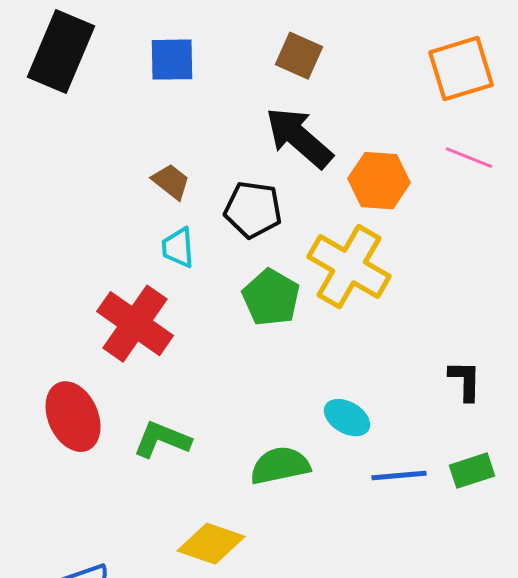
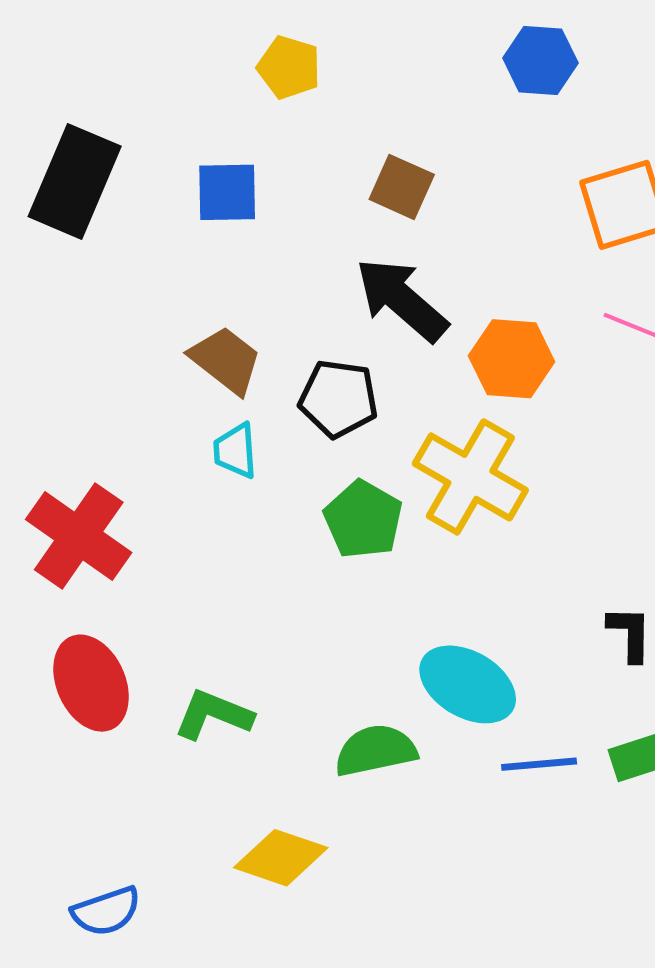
brown trapezoid: (171, 182) -> (226, 360), size x1.4
red cross: (135, 324) -> (79, 536), moved
cyan ellipse: (347, 418) -> (468, 684), size x1.5

